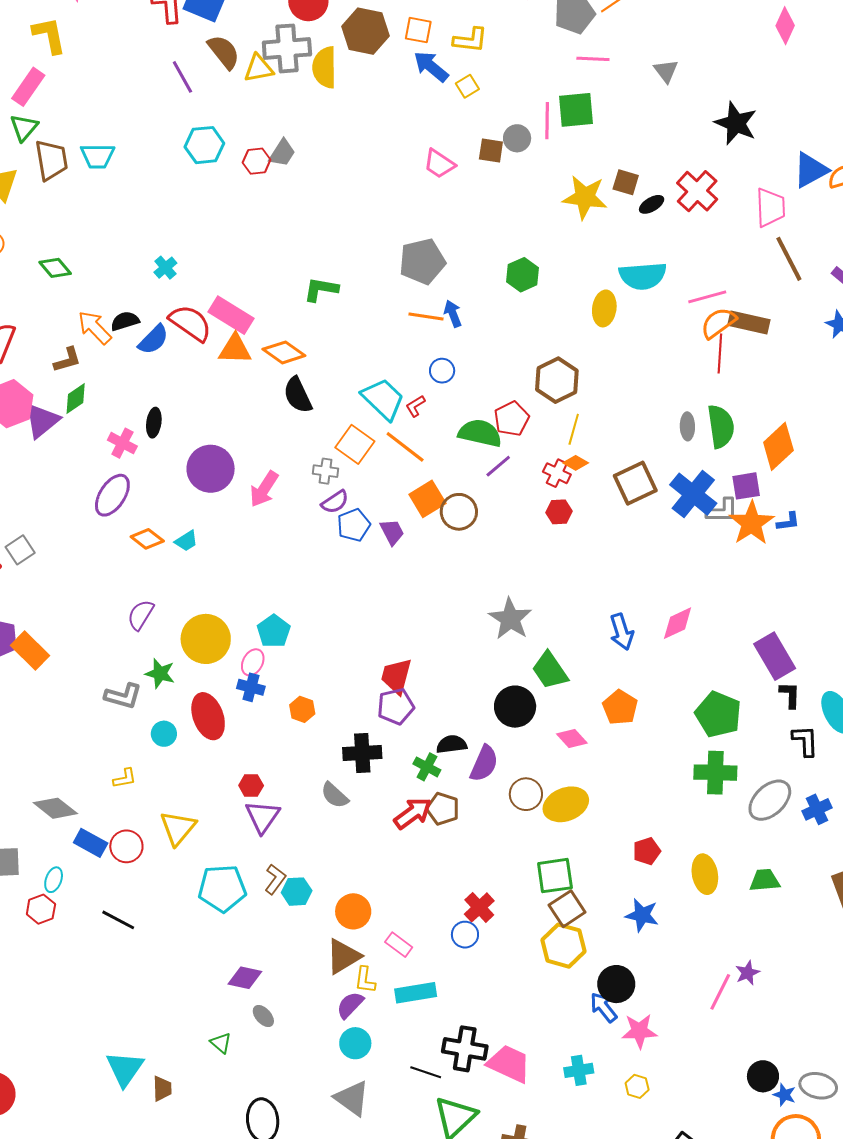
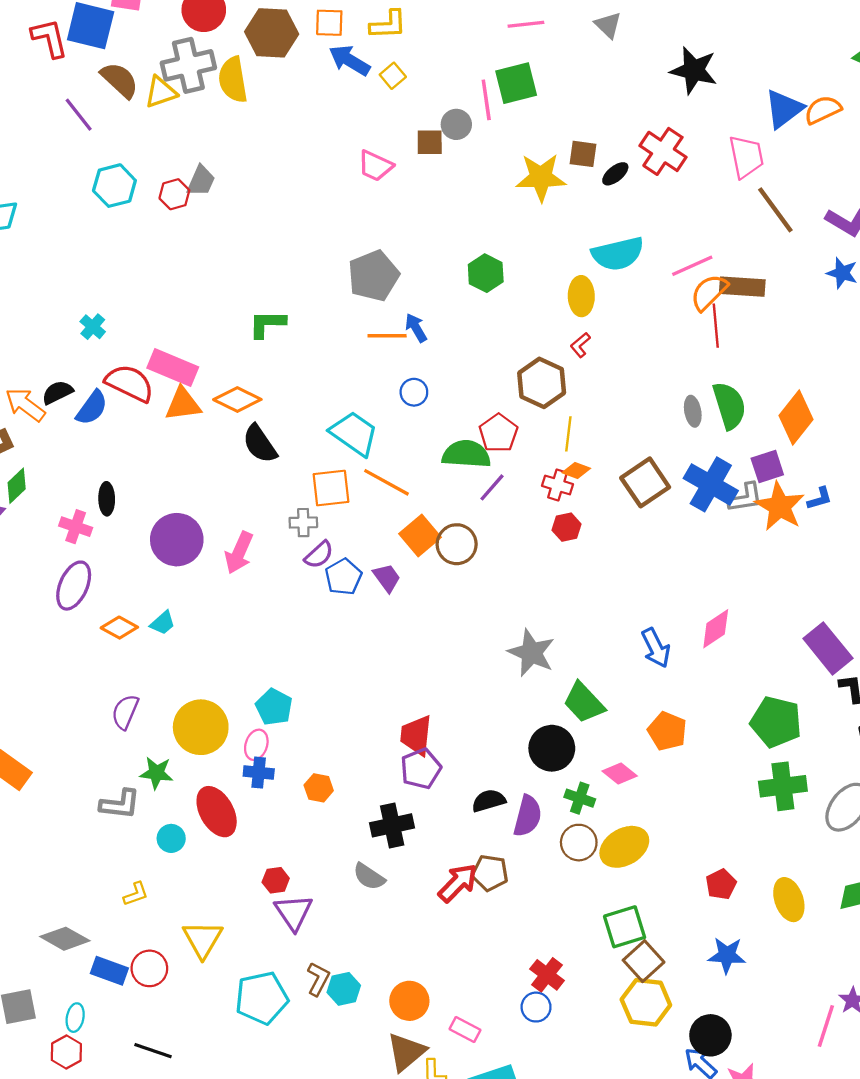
red L-shape: (415, 406) -> (580, 345), moved
orange square: (355, 444) -> (331, 488), turned -33
green cross: (427, 767) -> (580, 798), moved

